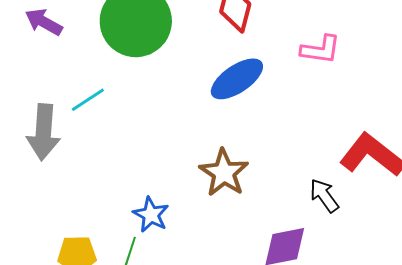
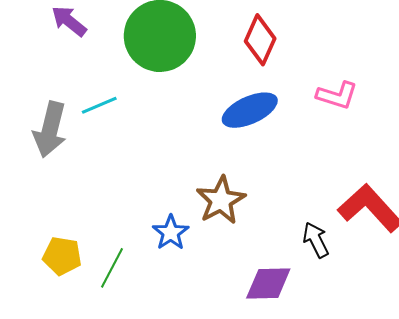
blue star: (151, 215) -> (171, 233), moved

